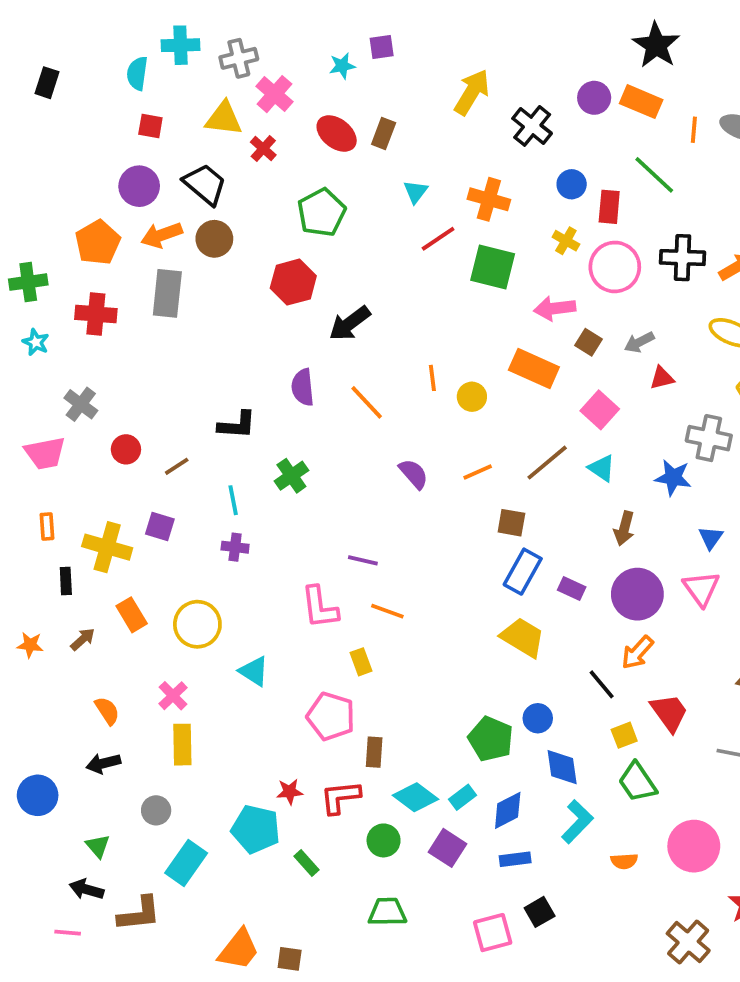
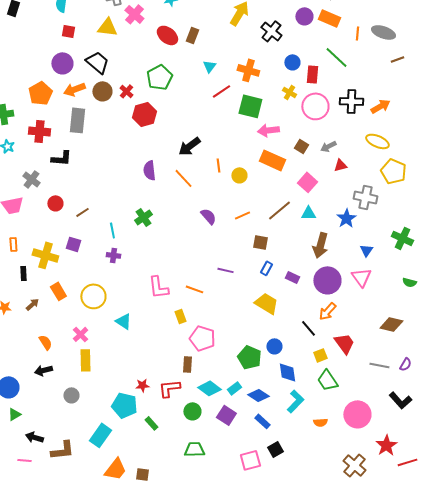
red cross: (263, 149) -> (126, 91), moved
pink arrow: (555, 308) -> (268, 130), moved
black arrow: (350, 323) -> (189, 146), moved
black L-shape: (237, 425) -> (61, 158), moved
cyan triangle: (602, 468) -> (308, 213), turned -35
blue star: (673, 478) -> (346, 218), turned 30
brown arrow: (624, 528) -> (320, 245), size x1.4
purple line: (363, 560) -> (225, 270), moved
blue rectangle: (523, 572) -> (266, 268), size x0.6
pink pentagon: (331, 716) -> (202, 338), moved
blue diamond: (508, 810) -> (258, 395), turned 60
green triangle: (98, 846) -> (14, 414), moved, turned 40
blue rectangle: (515, 859) -> (262, 421), turned 49
cyan rectangle: (186, 863) -> (100, 435), moved

